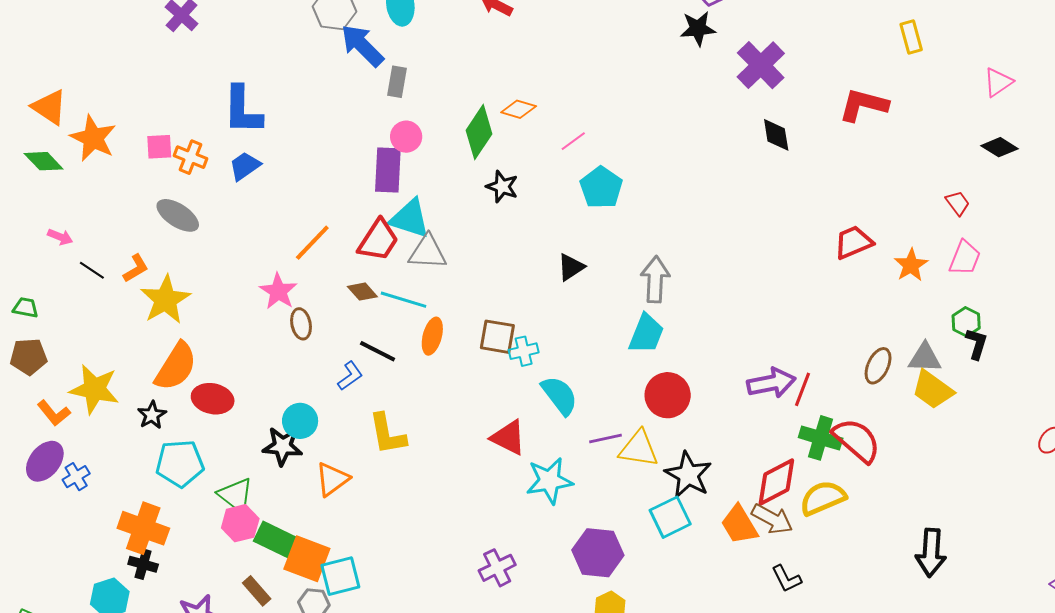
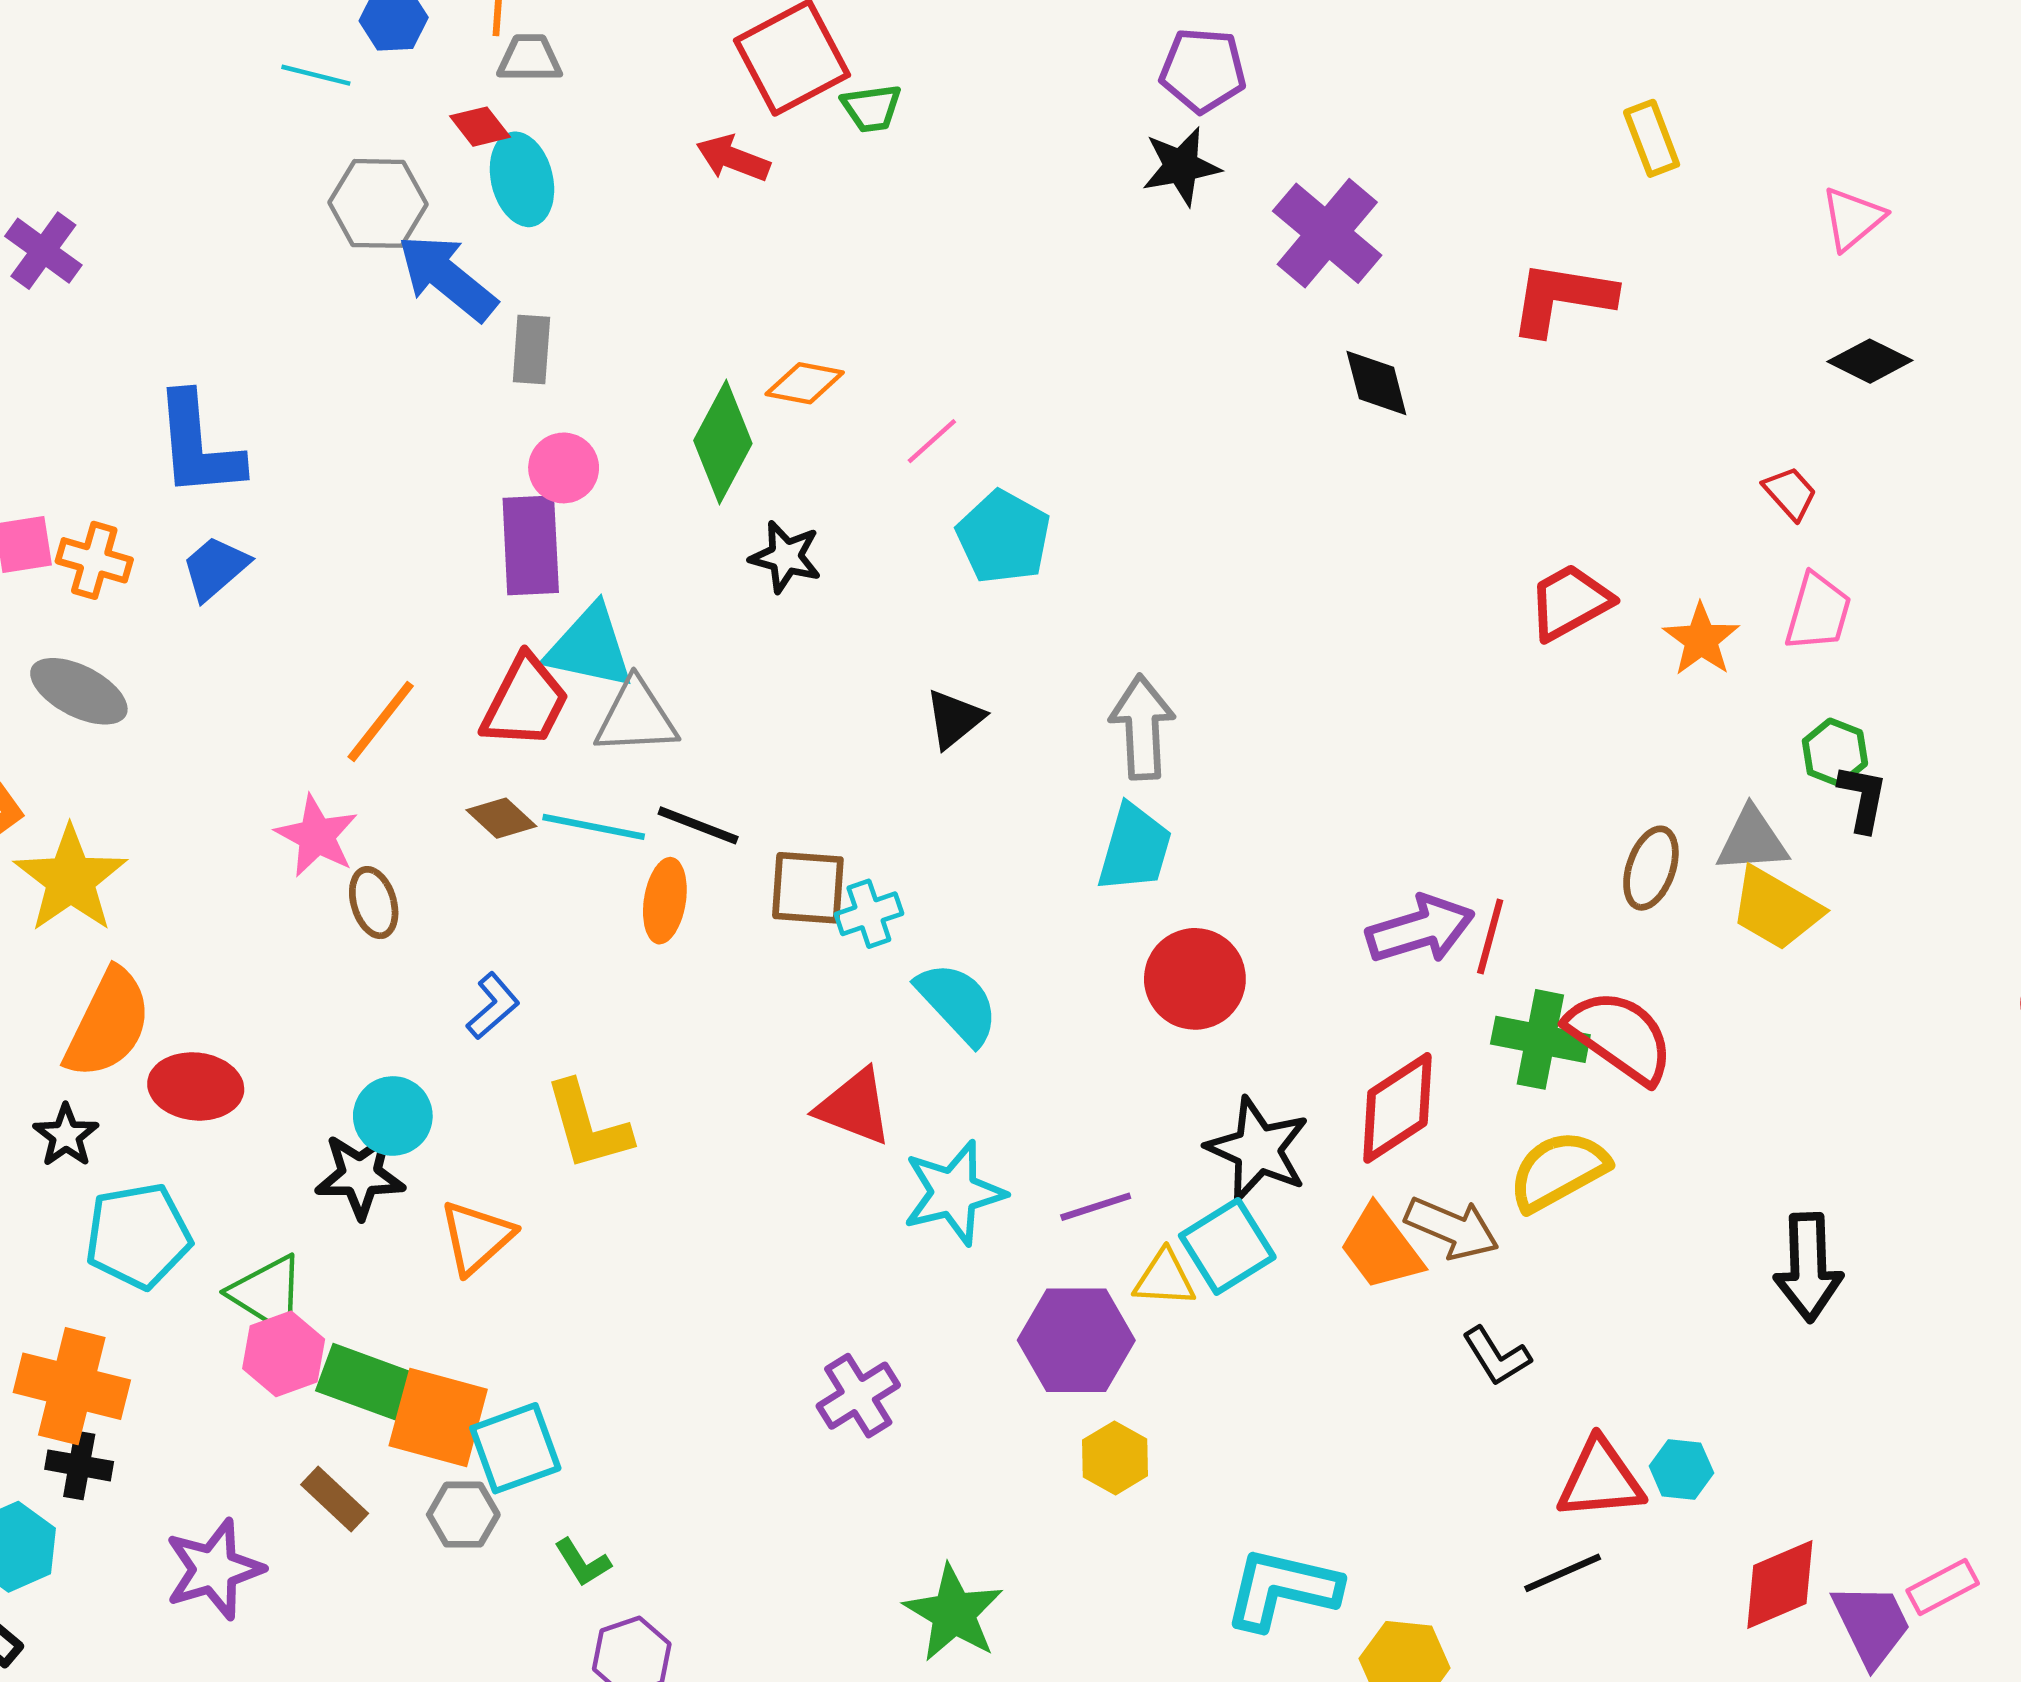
black line: (378, 351) -> (698, 825), moved
purple line: (605, 438) -> (1096, 1207), moved
yellow triangle: (639, 449) -> (1164, 1278), moved, size x0.7
red diamond: (776, 482) -> (1397, 1108), moved

